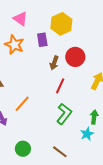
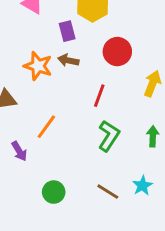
orange star: (14, 45) -> (38, 66), moved
brown arrow: (54, 63) -> (68, 60), moved, turned 88
cyan star: (87, 134) -> (142, 186), moved

